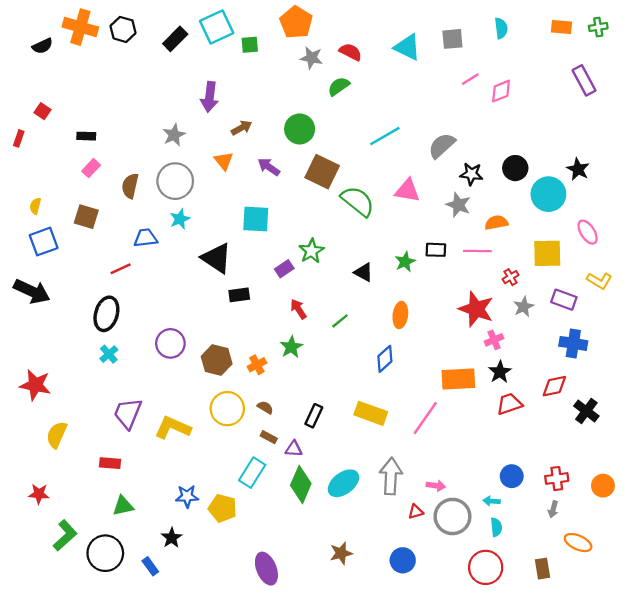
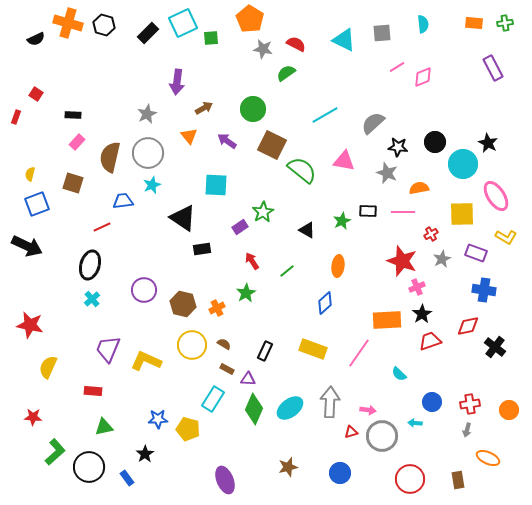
brown semicircle: (130, 186) -> (110, 157), size x1.4
pink ellipse: (588, 232) -> (496, 196), size x1.4
cyan semicircle: (496, 527) -> (399, 374), moved, turned 140

